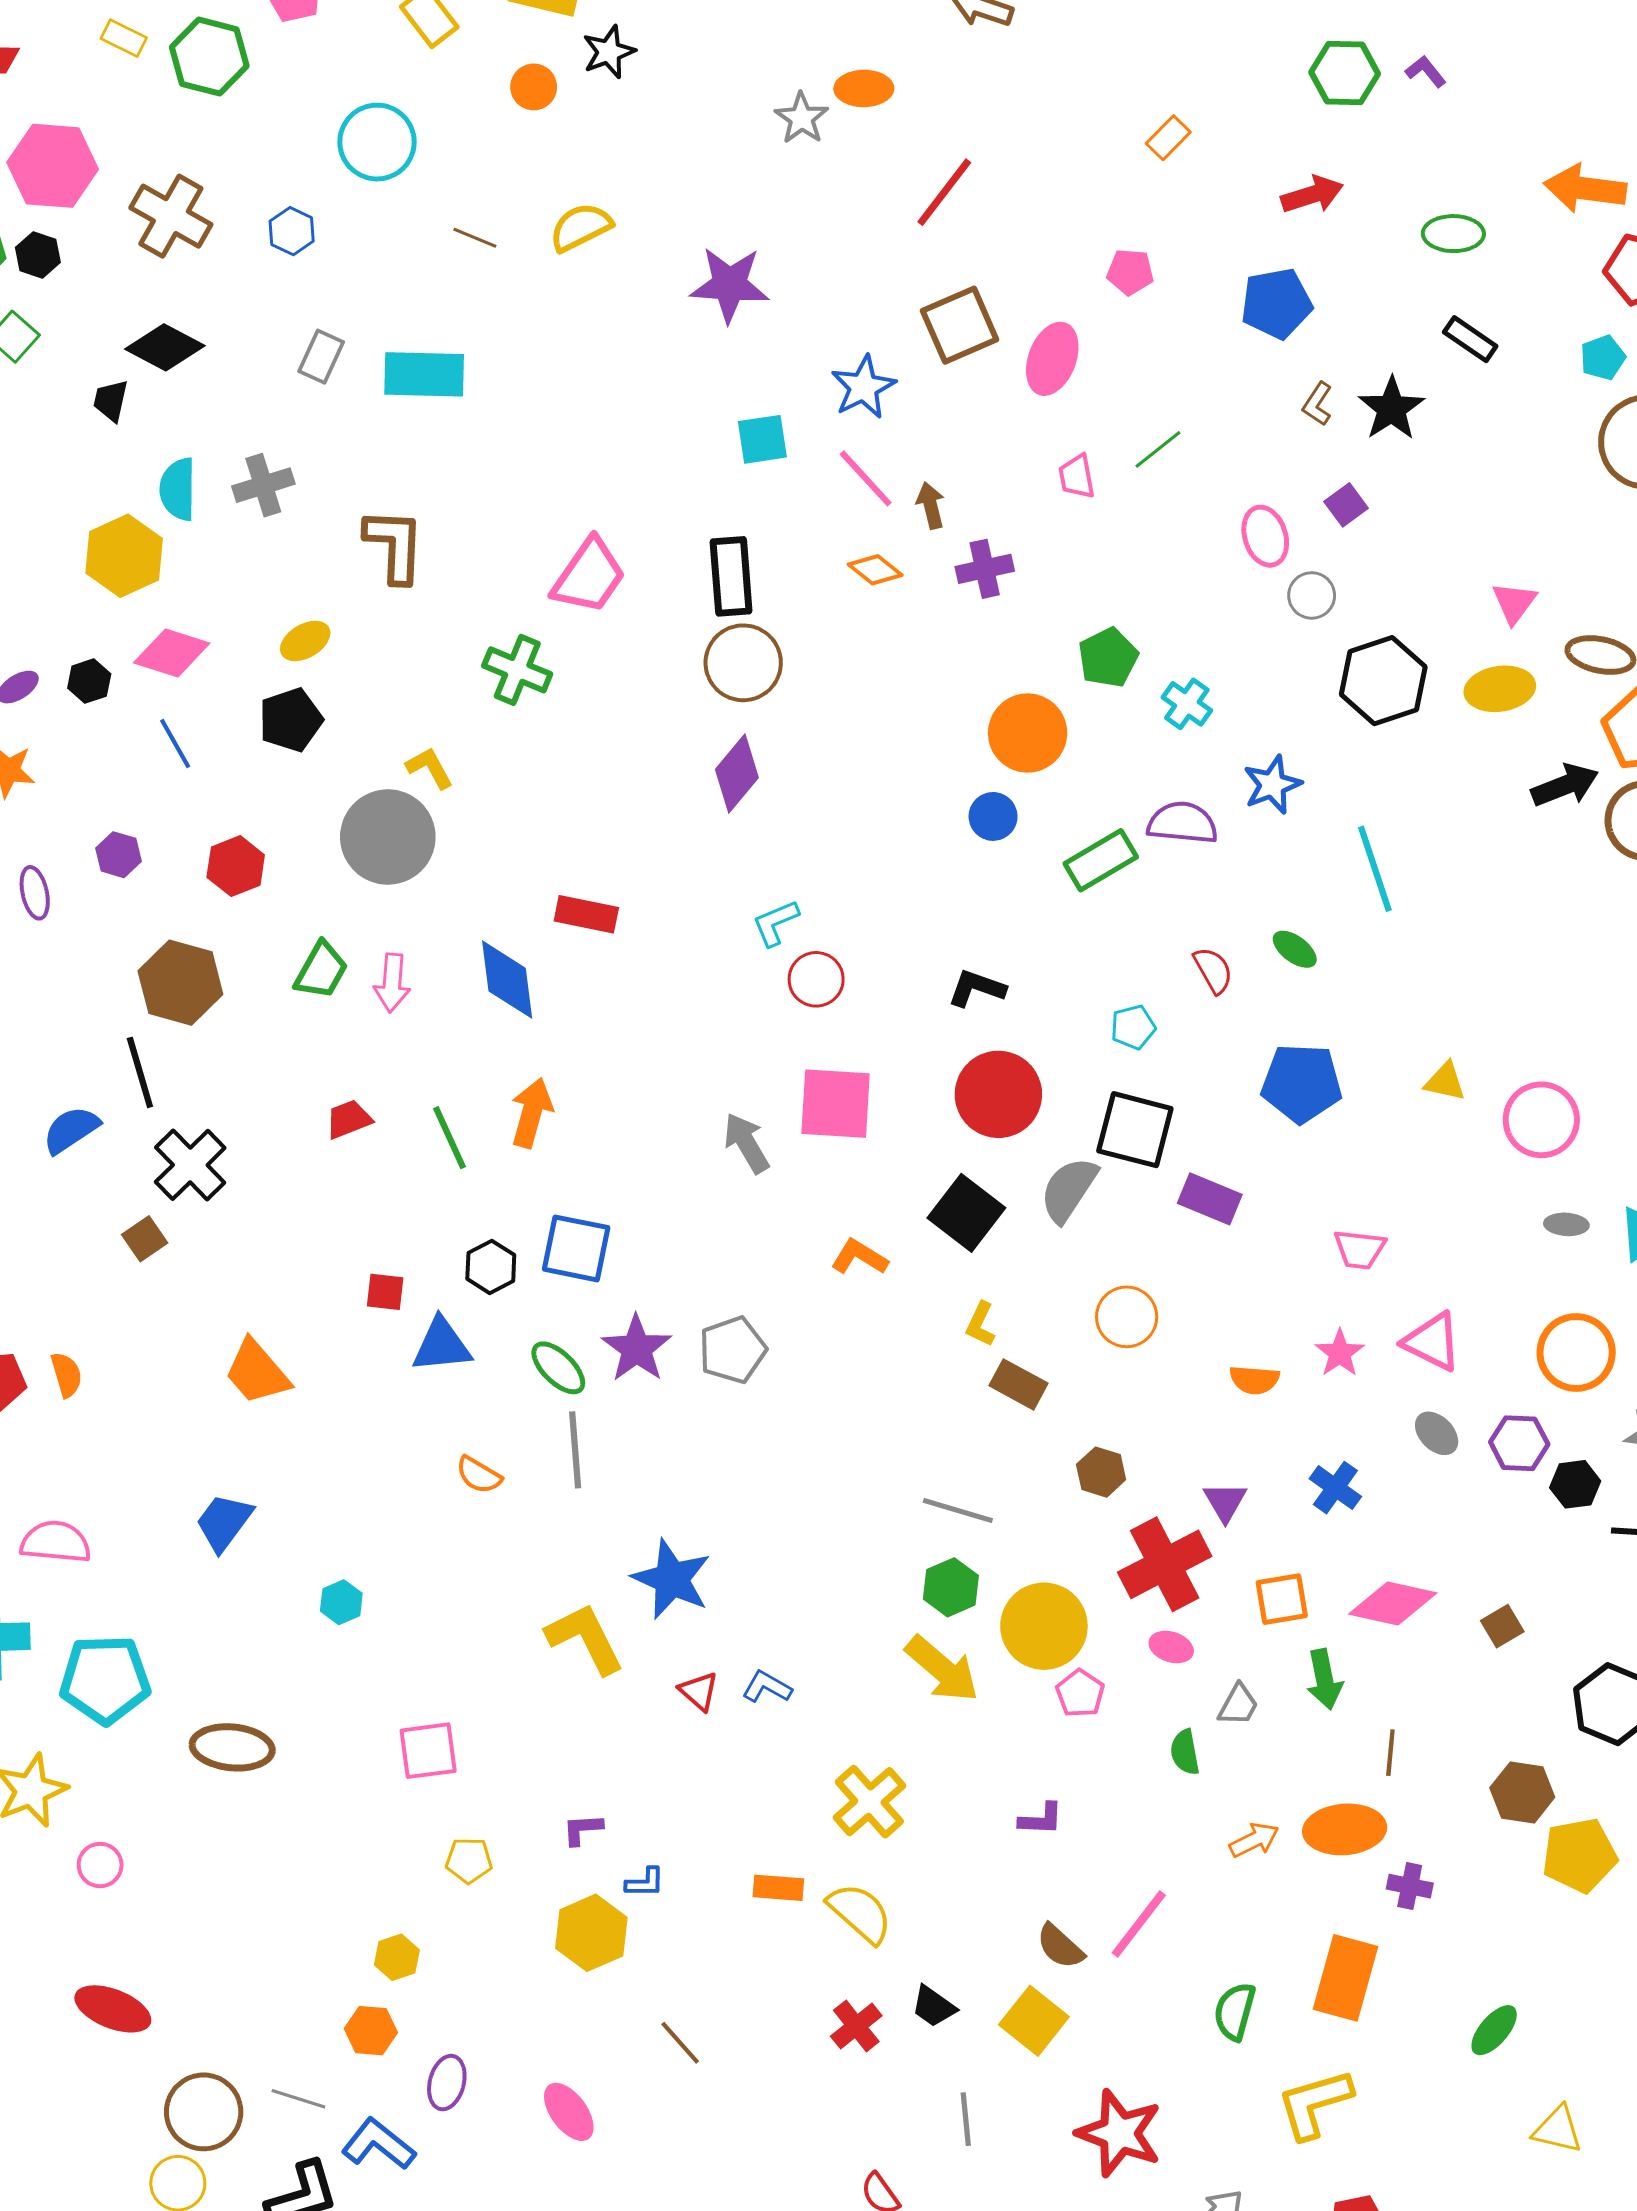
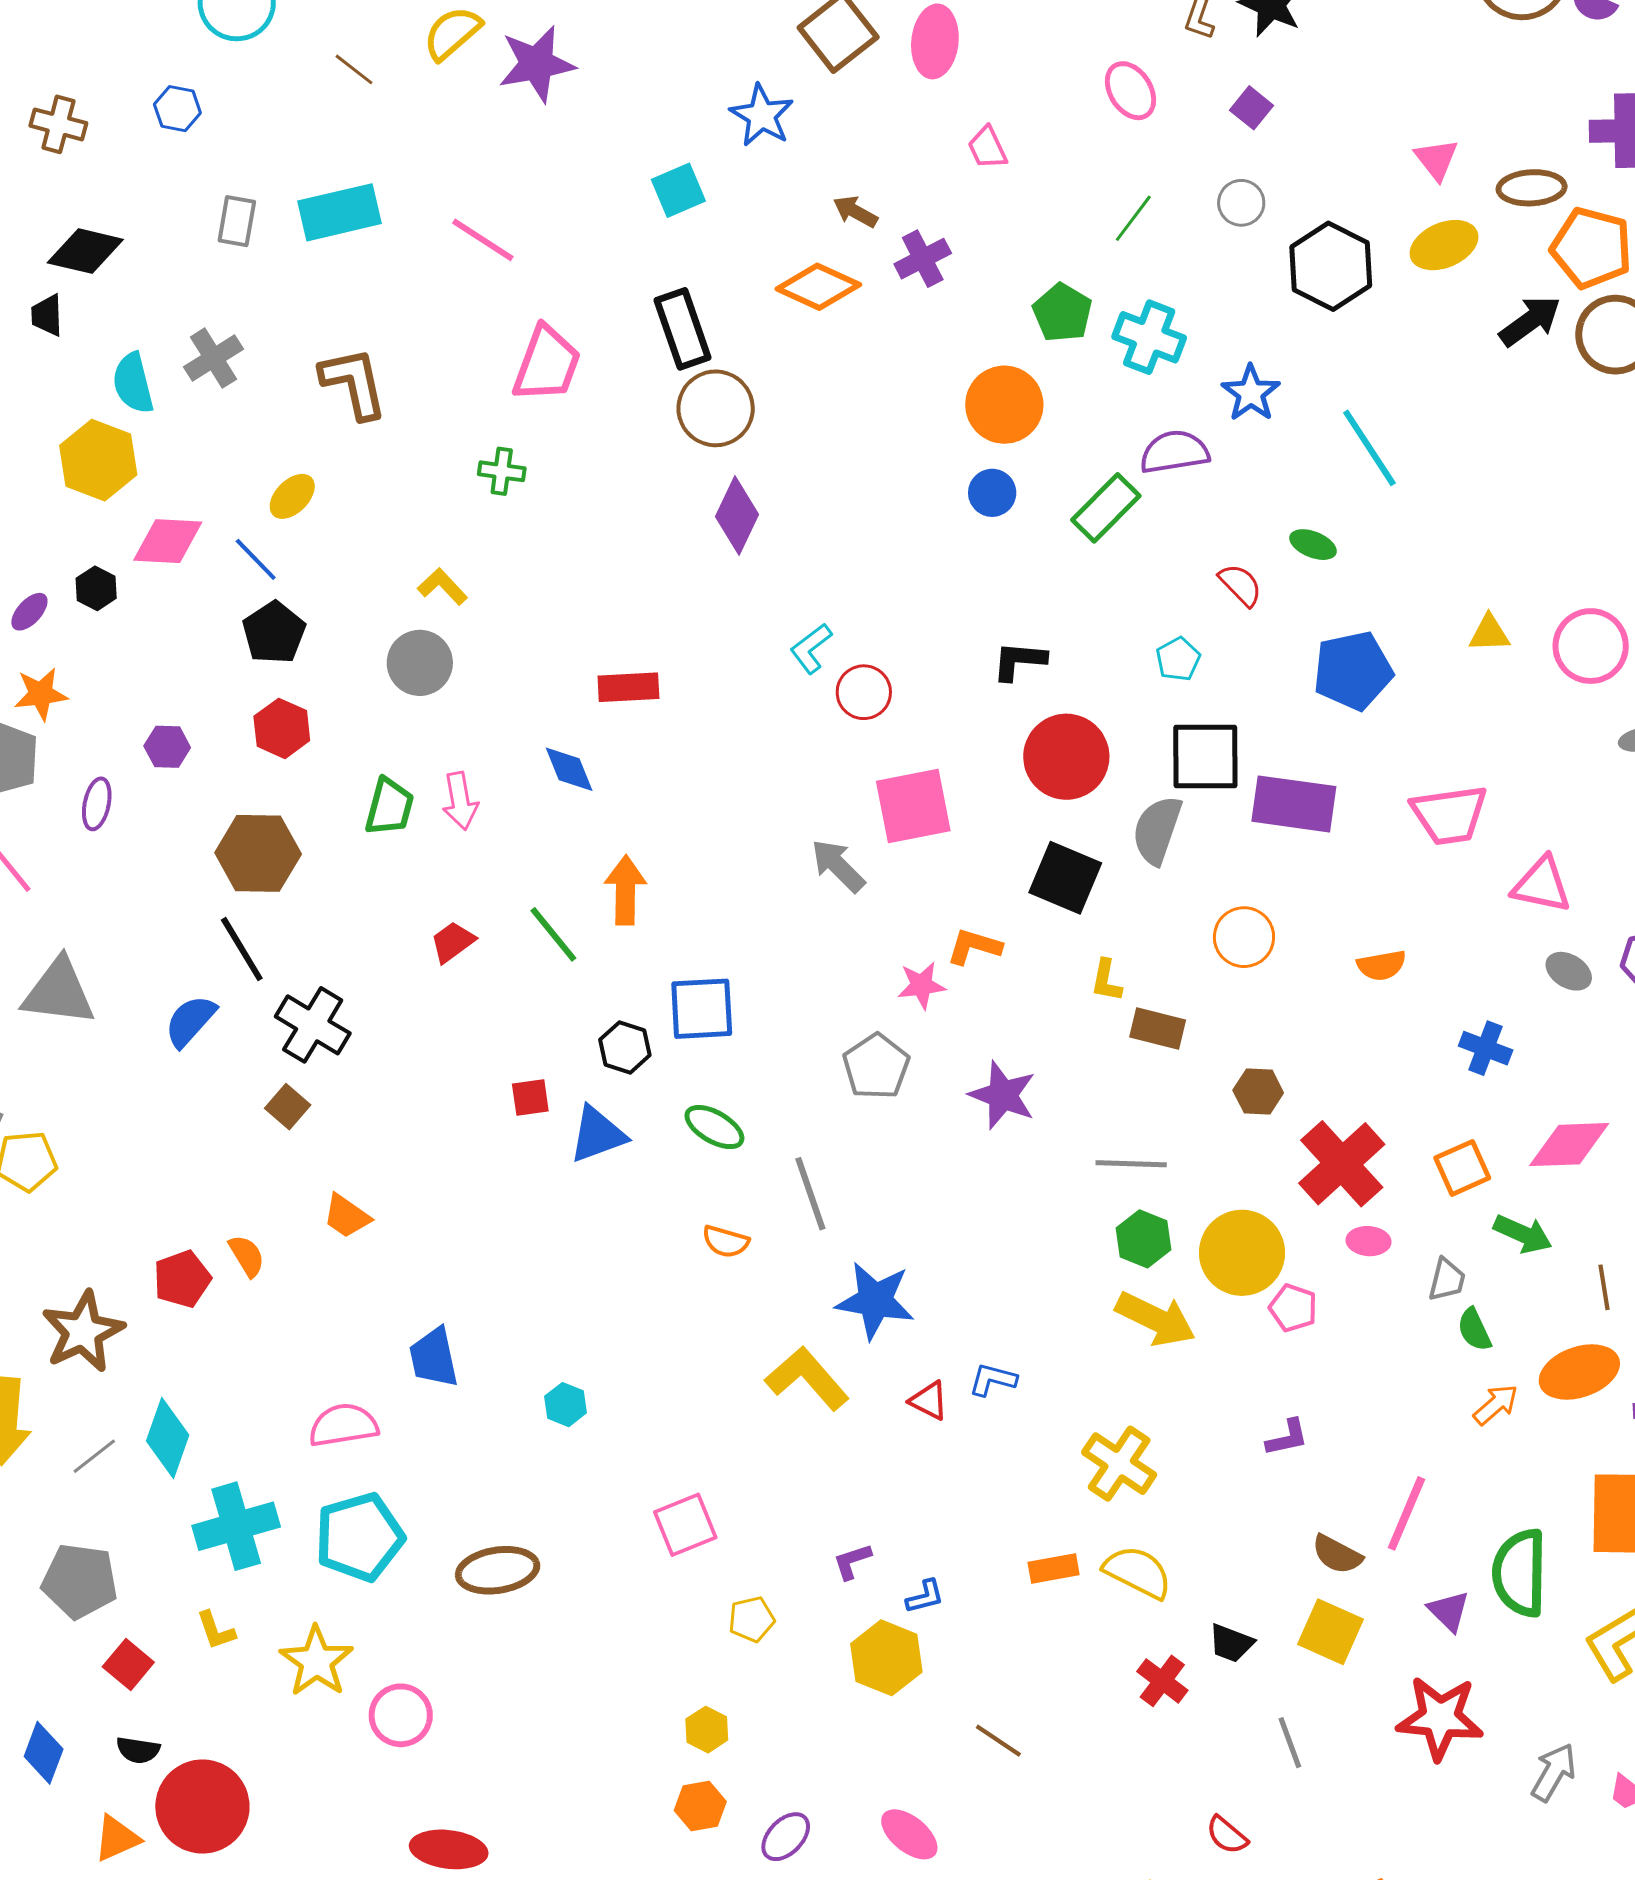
brown cross: (171, 216) -> (58, 124), size x0.7
brown line: (475, 238) -> (354, 69), turned 30
purple star: (730, 285) -> (537, 64), moved
green line: (1158, 449) -> (1133, 218), moved
pink line: (866, 478) -> (483, 240), moved
brown arrow: (931, 505) -> (855, 212), turned -33
pink ellipse: (1265, 536) -> (1130, 91), moved
orange diamond: (875, 570) -> (818, 287), size x1.5
green cross: (517, 670) -> (502, 471), size x0.7
cyan cross: (1187, 704) -> (1149, 337), size x1.4
black pentagon: (291, 720) -> (274, 633), moved
blue line: (175, 744) -> (256, 559), moved
gray circle: (388, 837) -> (420, 663), size x0.7
purple ellipse: (35, 893) -> (97, 804), turned 39
blue diamond: (507, 980) -> (569, 769), size x0.7
purple rectangle: (1210, 1199) -> (1294, 804), size x1.4
pink trapezoid: (1360, 1249) -> (1449, 815), size x1.5
purple star: (637, 1348) -> (1003, 1095), moved
pink star: (1340, 1353) -> (921, 985), moved, turned -30
orange trapezoid: (257, 1372) -> (347, 1216), moved, size x0.7
gray line: (575, 1450) -> (810, 1194), moved
orange semicircle: (479, 1475) -> (726, 1242), moved
purple triangle: (1225, 1502) -> (1449, 1611), moved
blue trapezoid: (224, 1522) -> (434, 1357), turned -34
pink semicircle: (56, 1542) -> (343, 1425), moved
green arrow: (1324, 1679) -> (1523, 1234), turned -40
green semicircle: (1185, 1752) -> (1474, 1330), moved
pink circle: (100, 1865) -> (401, 1715), size x1.4
green semicircle: (1235, 2011) -> (1520, 1573), size x1.5
purple ellipse: (447, 2083) -> (786, 1837), turned 44

